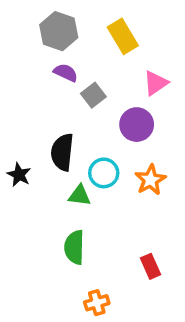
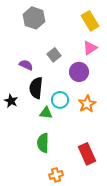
yellow rectangle: (123, 36) -> (90, 21), moved
purple semicircle: (66, 73) -> (26, 65), moved
red rectangle: (150, 266) -> (87, 154), size x1.5

